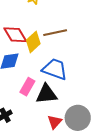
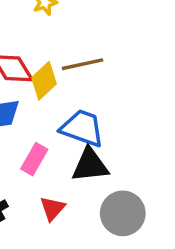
black triangle: (46, 94) -> (90, 165), moved
red triangle: (55, 122) -> (52, 208), moved

